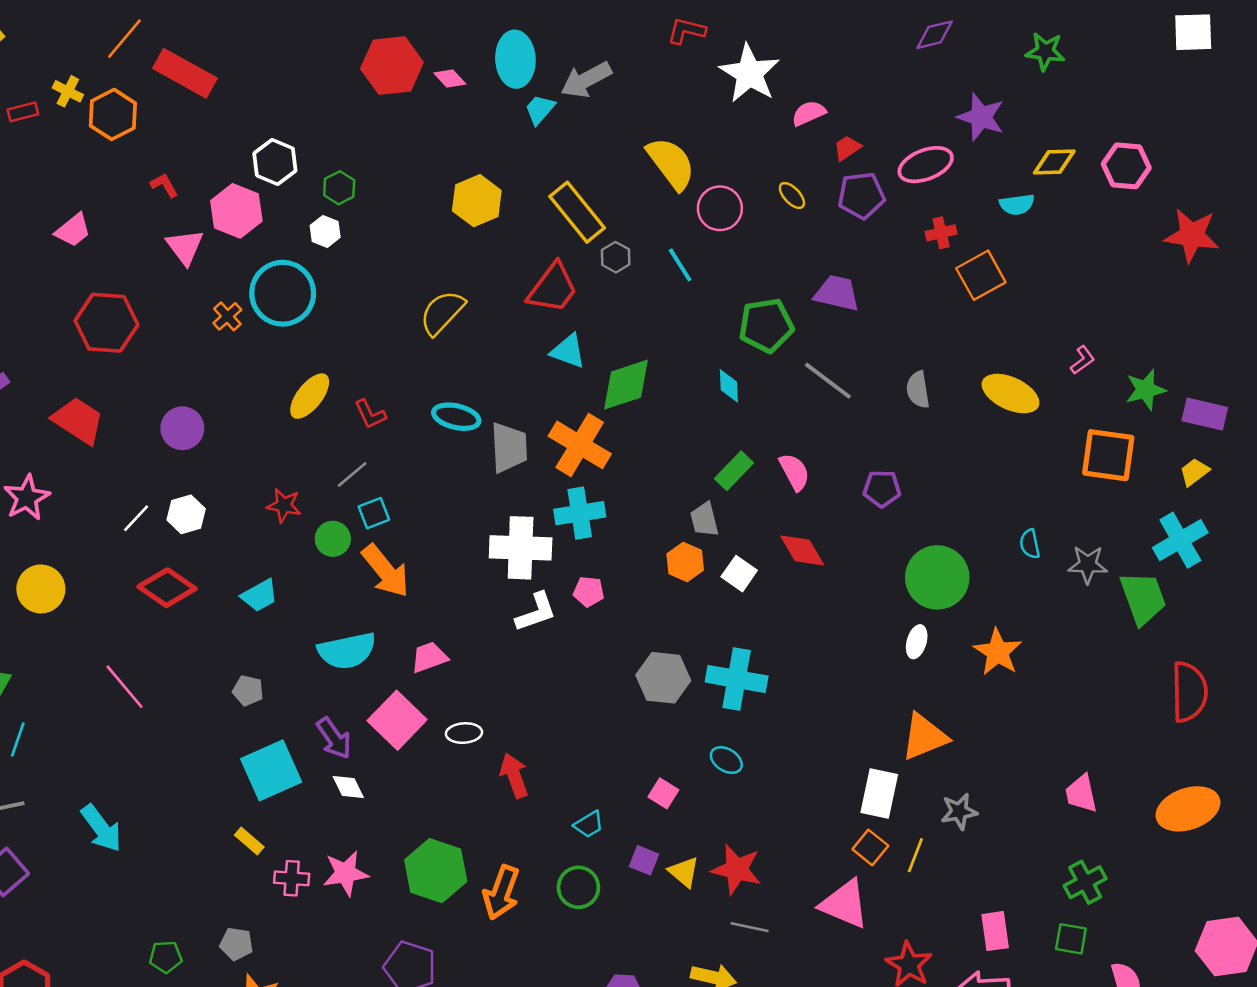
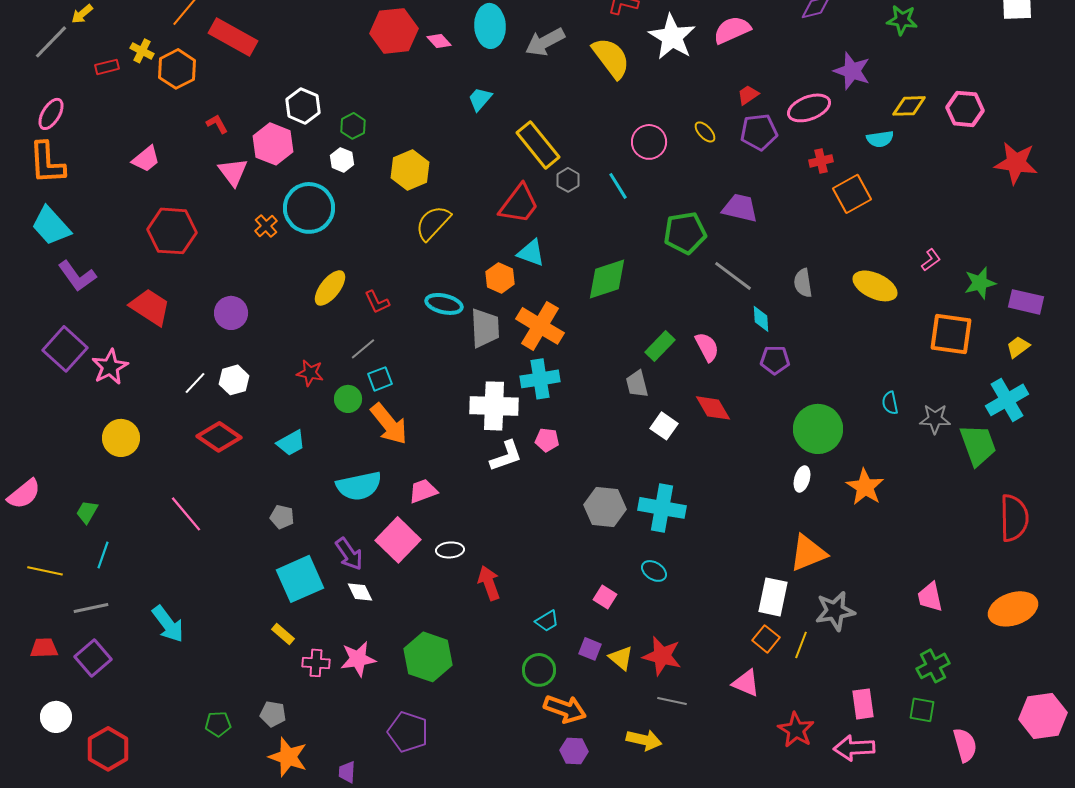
cyan trapezoid: (540, 109) -> (480, 99), moved
pink semicircle: (809, 113) -> (732, 30), moved, size x1.4
yellow semicircle: (671, 163) -> (611, 58), moved
yellow hexagon: (477, 201) -> (410, 170), moved
green diamond: (626, 385) -> (607, 279), moved
cyan diamond: (729, 386) -> (761, 319), moved
orange hexagon: (685, 562) -> (500, 278), moved
gray star: (959, 811) -> (835, 611), size x1.4
orange arrow: (501, 892) -> (565, 709), moved, turned -90
pink triangle: (845, 904) -> (746, 683), size x0.7

